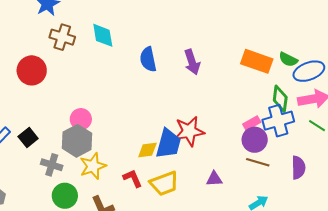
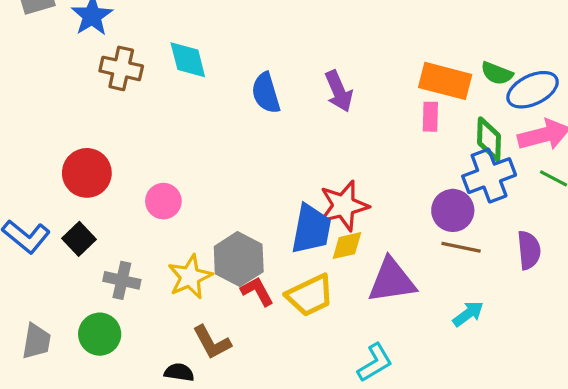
red circle: (32, 70) -> (87, 173), moved
pink rectangle: (252, 123) -> (430, 117), moved, turned -54
gray hexagon: (77, 141) -> (239, 259), moved
yellow diamond: (147, 150) -> (347, 246), moved
purple triangle: (214, 179) -> (392, 281), size x1.8
green circle: (65, 196) -> (100, 334), moved

